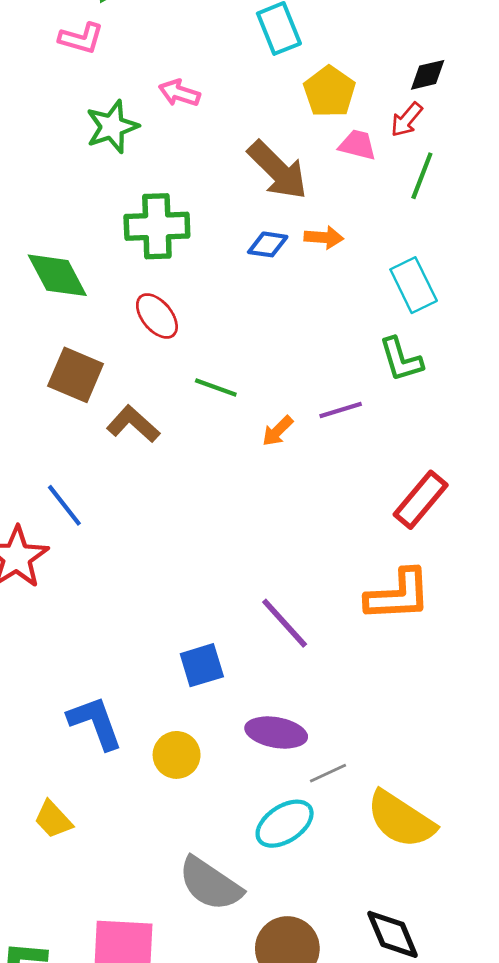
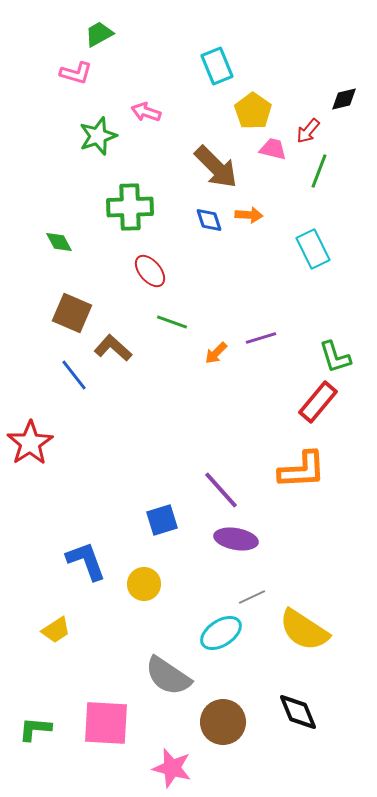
black diamond: (428, 75) -> (344, 99), moved
blue diamond: (268, 244) -> (209, 220), turned 64
green diamond: (57, 275) -> (59, 242), size x0.6
red ellipse: (157, 316) -> (150, 271), moved
green L-shape: (401, 359) -> (335, 357), moved
blue line: (64, 505) -> (74, 375), moved
purple ellipse: (276, 733) -> (236, 539), moved
yellow trapezoid: (53, 819) -> (56, 630), turned -80

